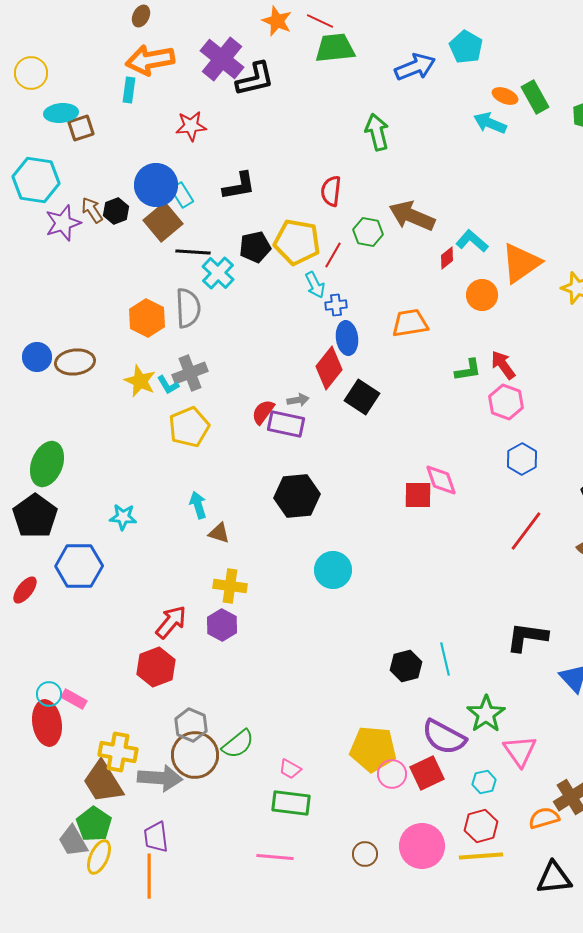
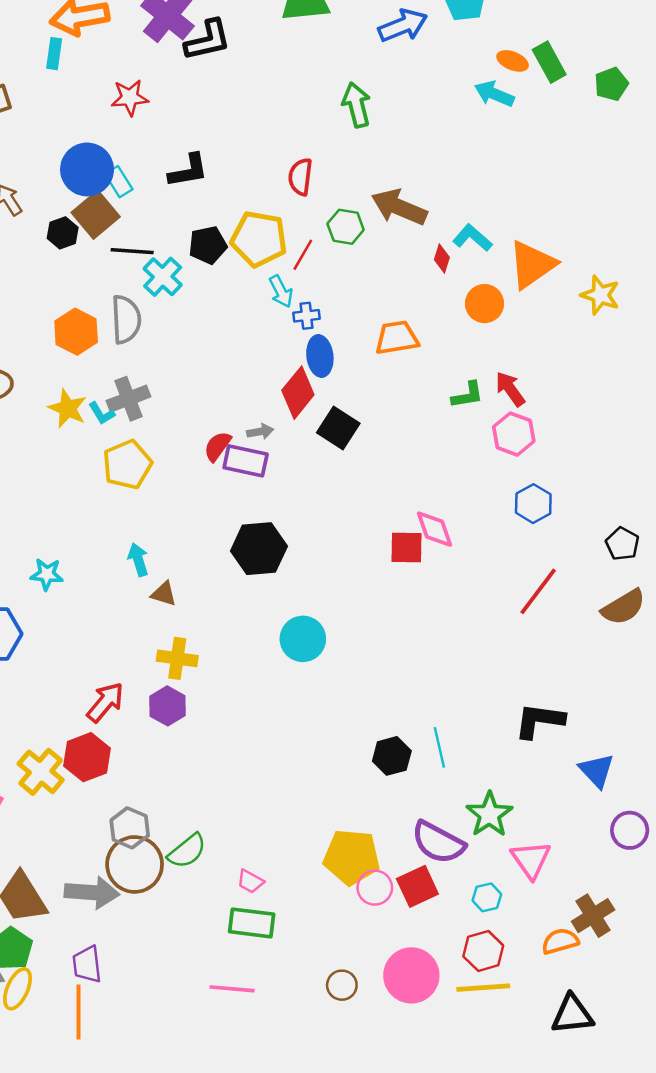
black hexagon: (116, 211) -> (63, 233), moved
red diamond: (447, 258) -> (442, 258), turned -35
yellow cross: (118, 752) -> (41, 772), moved, turned 30

